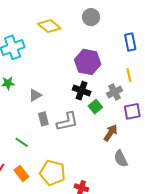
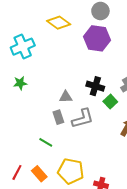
purple hexagon: (88, 62) -> (97, 38), moved
gray triangle: (35, 95) -> (66, 97), moved, turned 32
green line: (22, 142) -> (46, 142), moved

